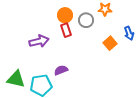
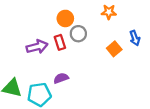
gray circle: (86, 20) -> (78, 34), moved
red rectangle: (66, 30) -> (60, 42), moved

